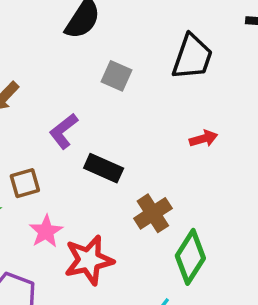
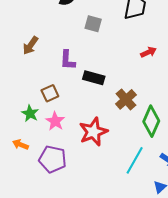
purple L-shape: (63, 131) -> (68, 60), turned -40
pink star: (46, 231) -> (55, 121), moved

